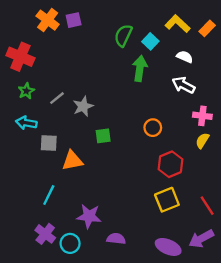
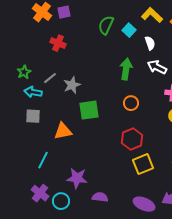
red cross: (20, 57) -> (58, 43), moved, size x0.7
white semicircle: (185, 57) -> (150, 43), moved, turned 48
green arrow: (140, 69) -> (126, 69), moved
cyan arrow: (26, 123) -> (33, 92), moved
green square: (103, 136) -> (89, 110), size x1.5
gray square: (49, 143) -> (33, 116), moved
red hexagon: (170, 164) -> (132, 139), moved

